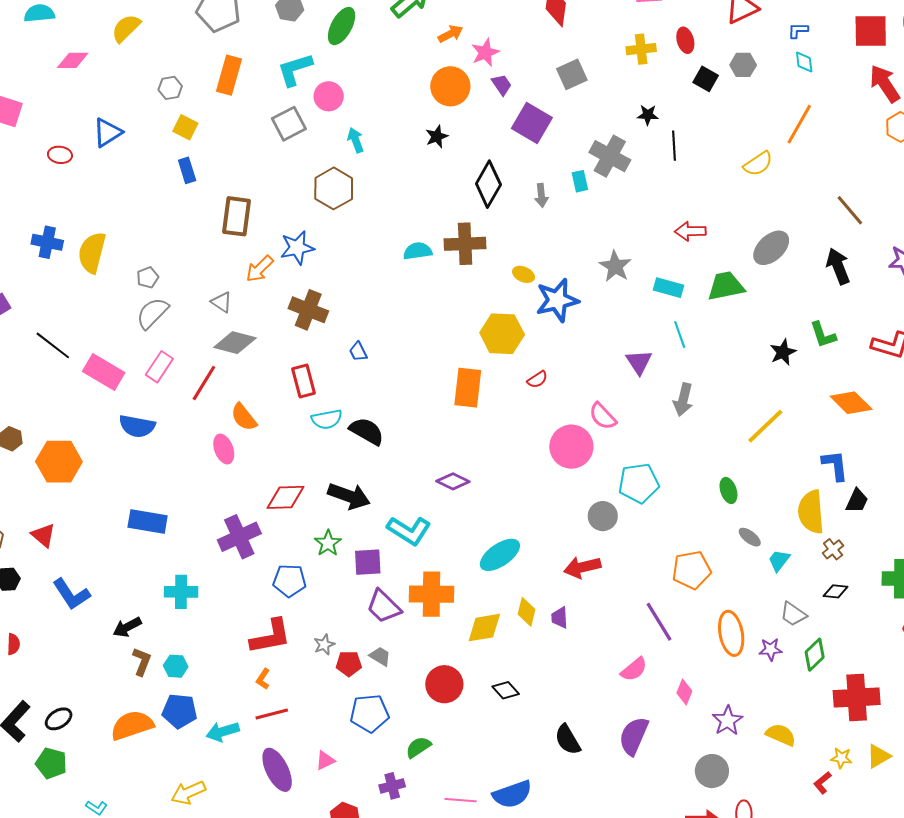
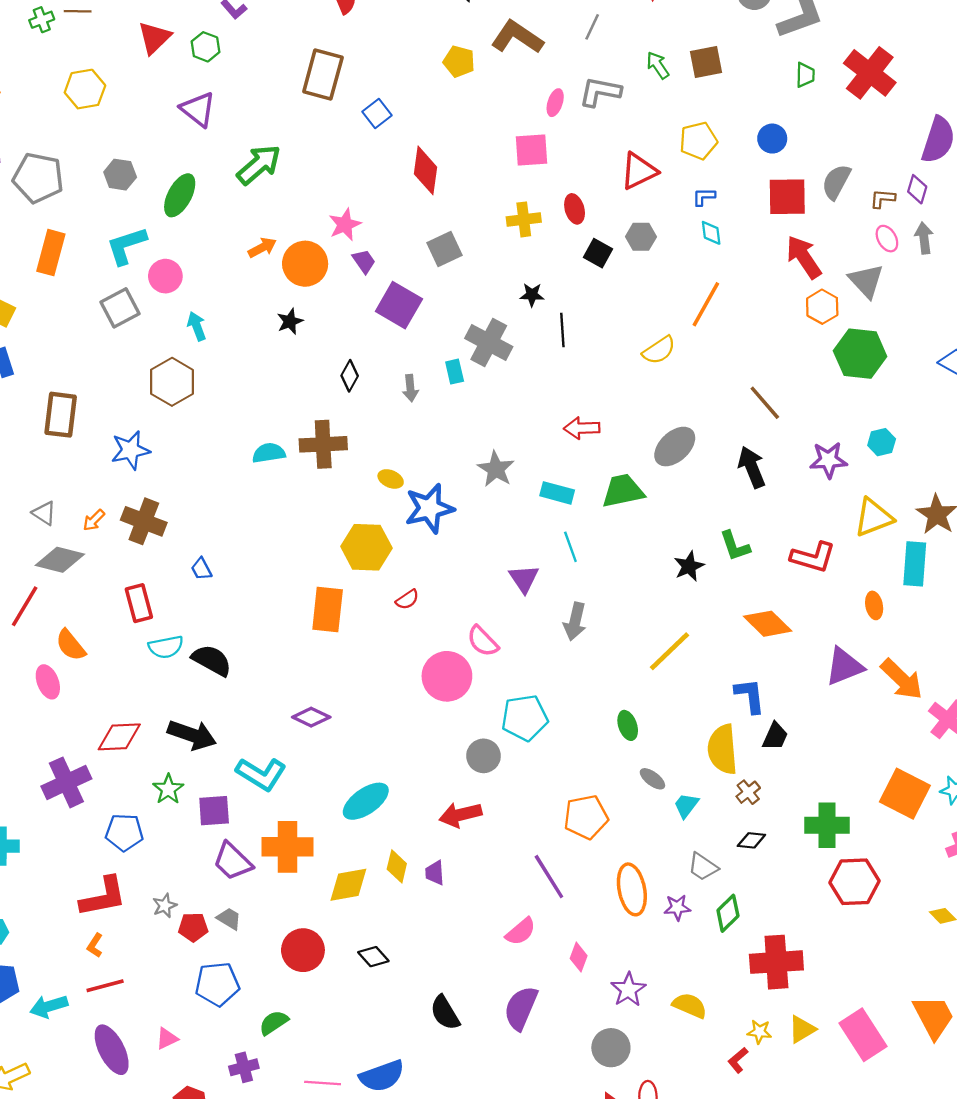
orange arrow: (451, 34) -> (262, 248), moved
black diamond: (488, 184) -> (350, 376), size x0.6
orange arrow: (260, 269) -> (94, 520), moved, size x0.7

